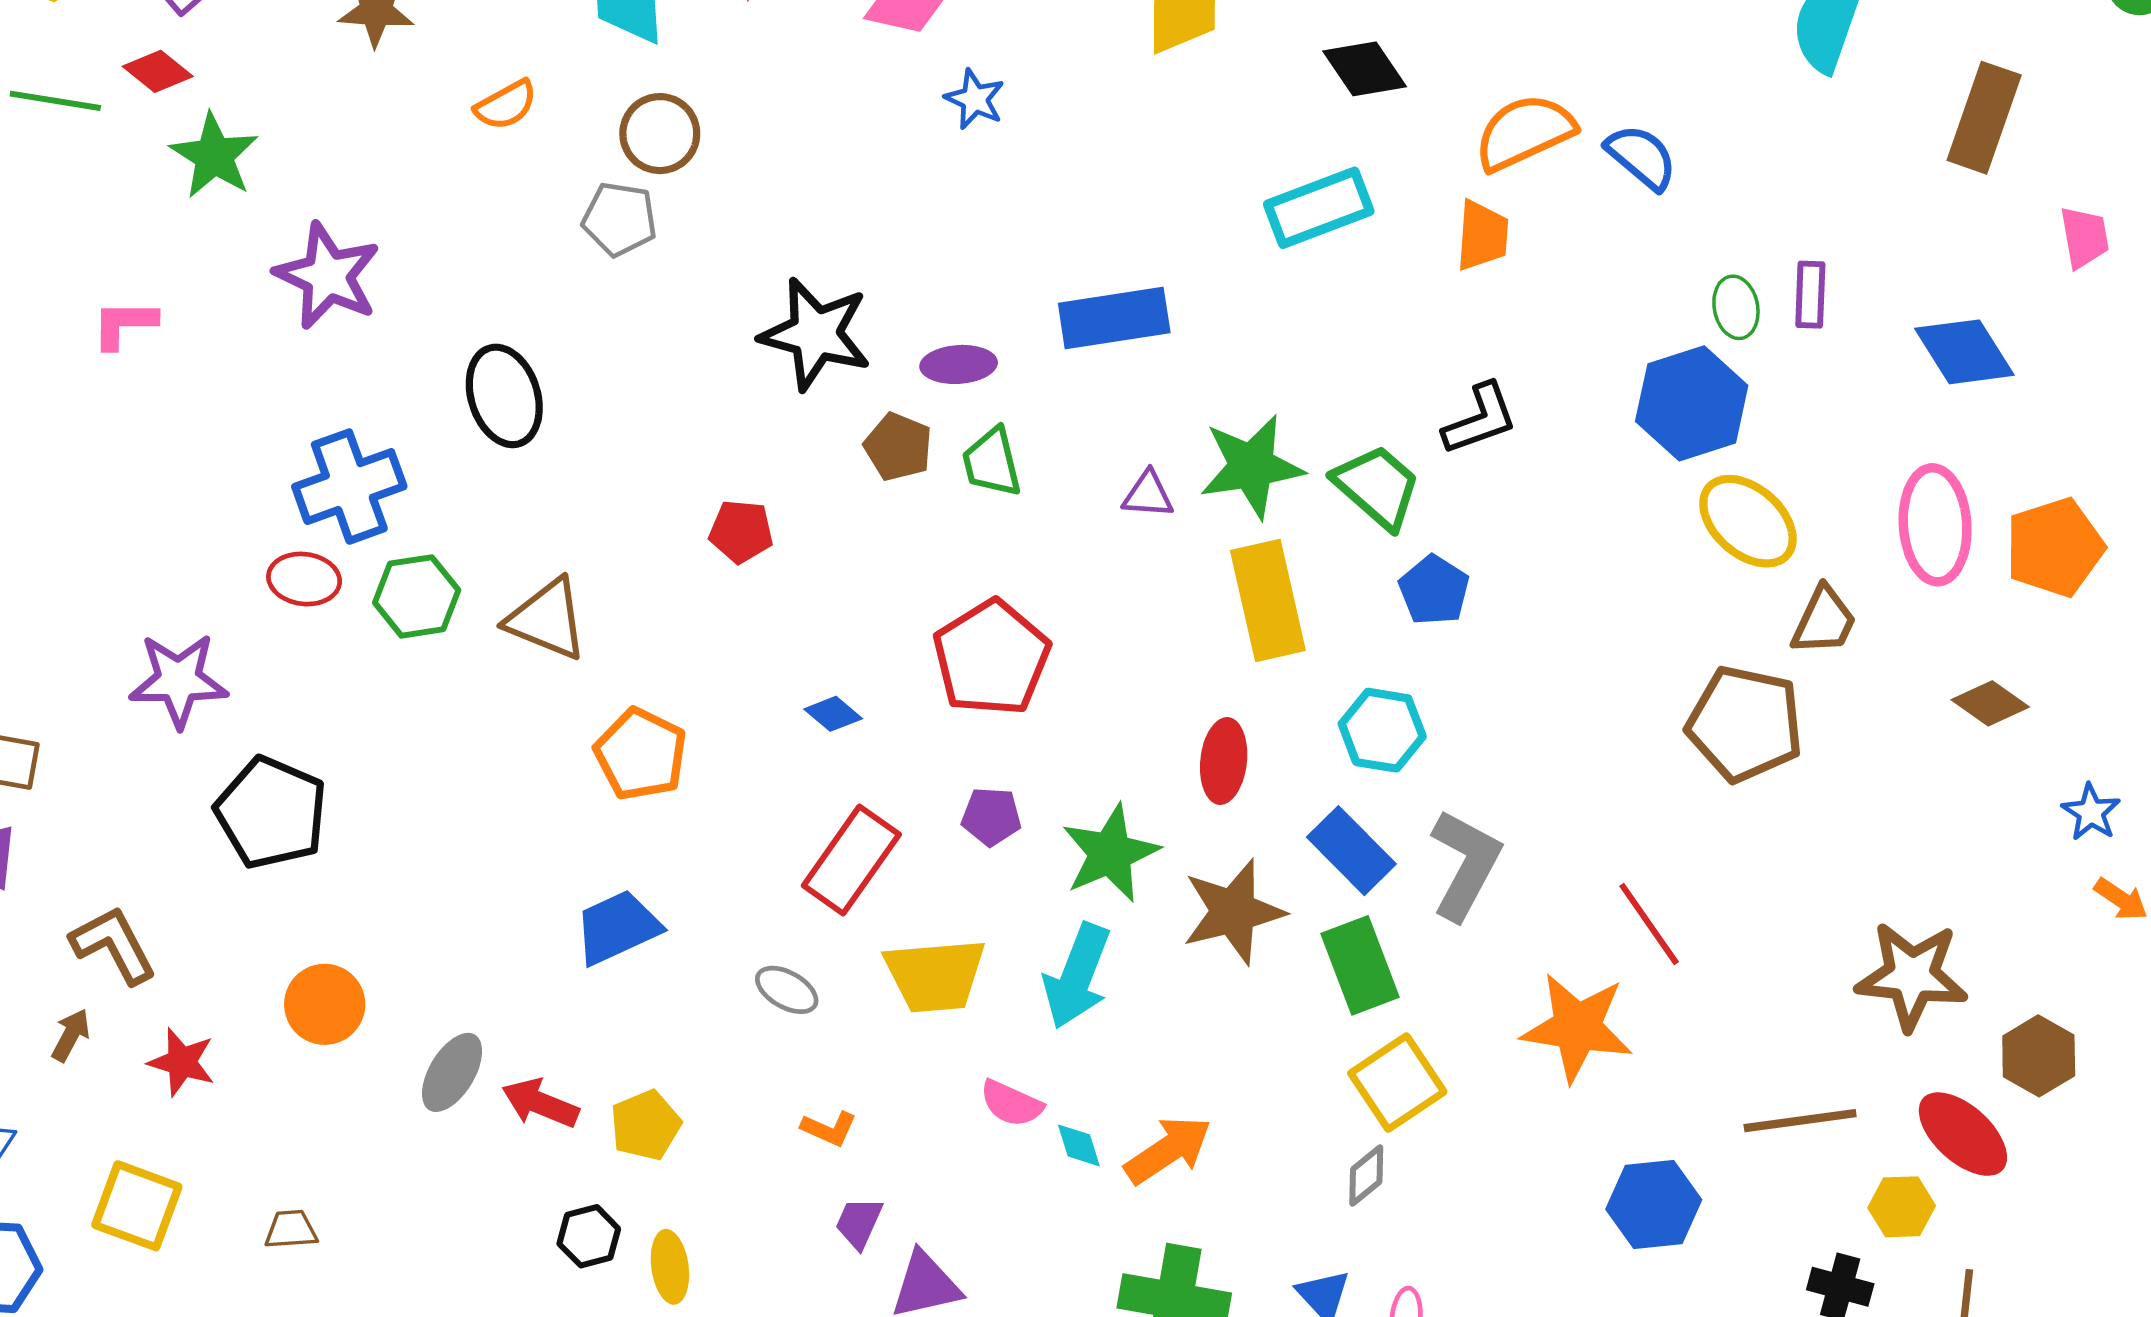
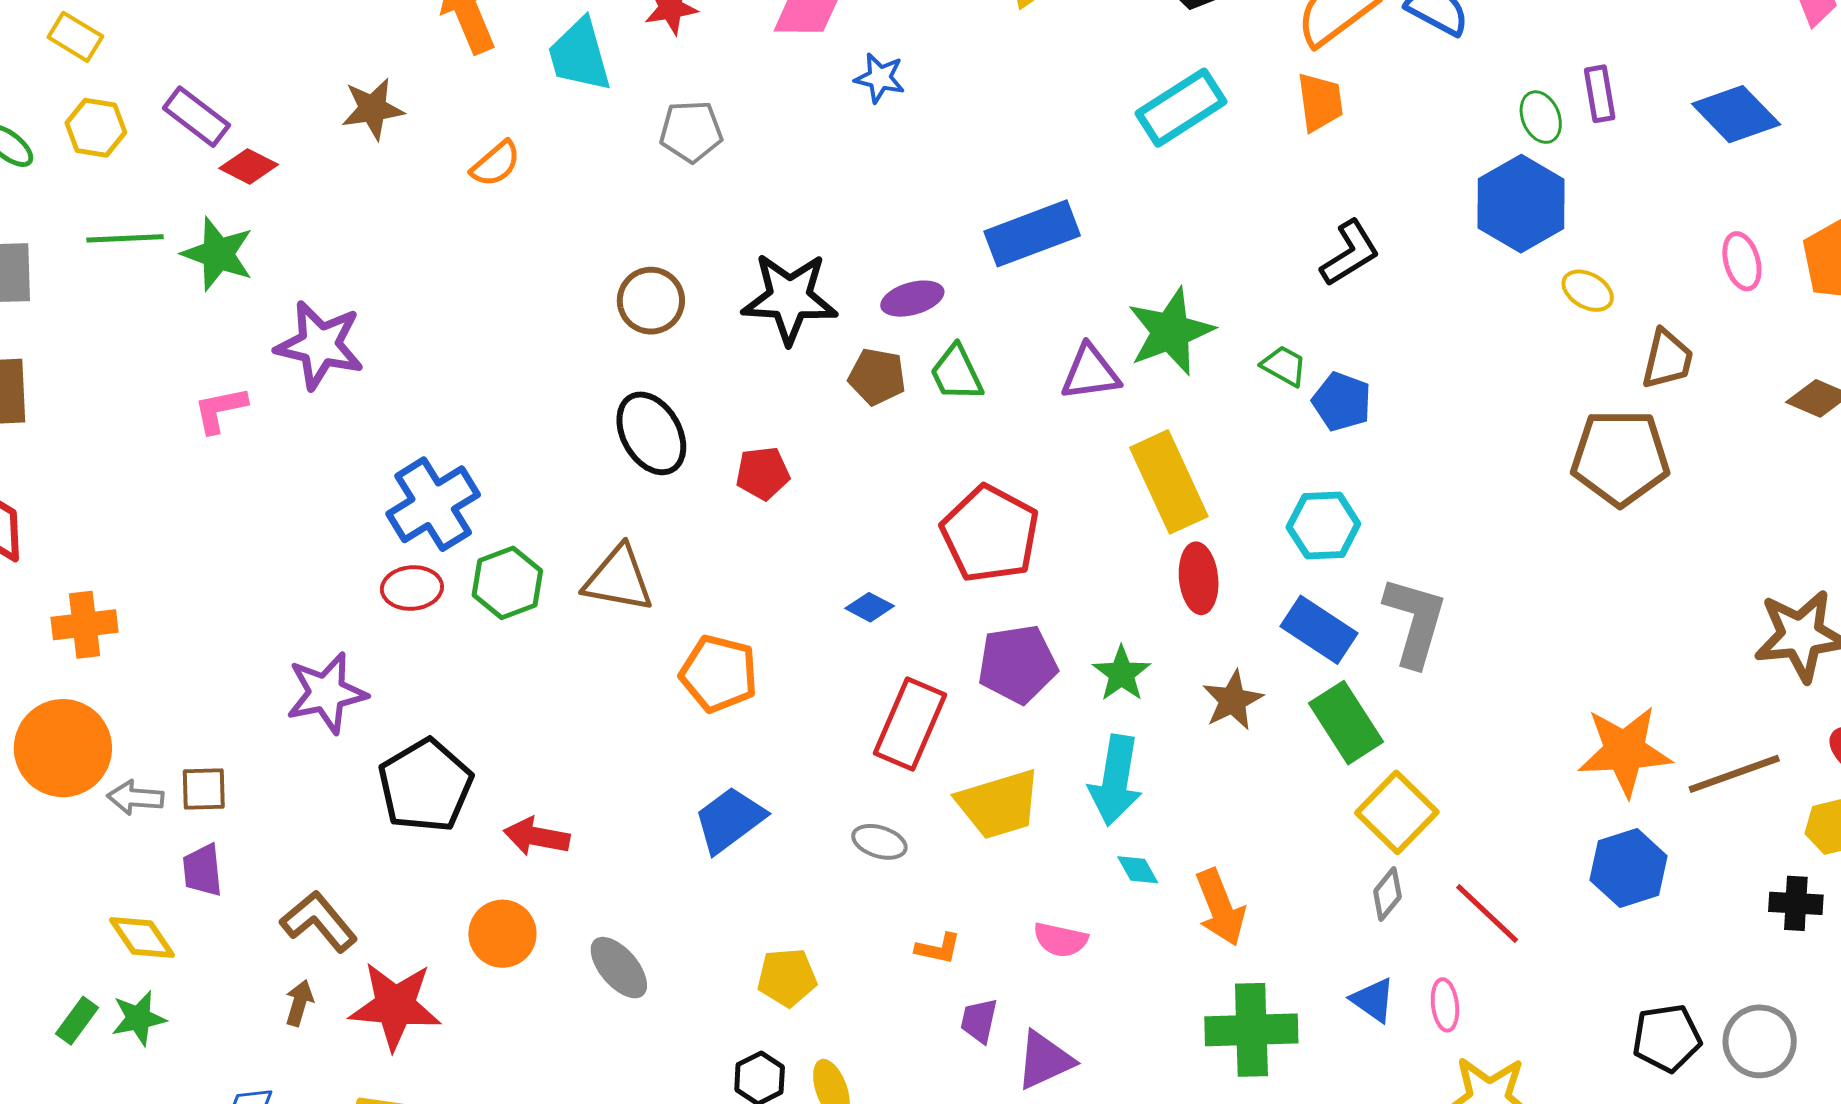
red diamond: (158, 71) -> (249, 166), moved
brown circle: (660, 134) -> (651, 301), moved
green star: (214, 156) -> (218, 254), moved
gray pentagon: (620, 219) -> (691, 131), moved
purple star: (328, 276) -> (320, 345), moved
black ellipse: (504, 396) -> (651, 433), moved
green trapezoid: (1377, 487) -> (1284, 366), moved, size x0.6
purple triangle: (1148, 495) -> (1090, 373), size x1.4
yellow ellipse: (1748, 521) -> (1588, 291), size x0.6
pink ellipse: (1935, 525) -> (1742, 261), size x0.6
yellow rectangle: (1268, 601) -> (1169, 482), moved
black pentagon: (271, 813) -> (425, 786), turned 30
purple pentagon: (991, 816) -> (1017, 664), size x1.6
green star: (1110, 853) -> (1122, 674), size x0.7
brown star: (1233, 912) -> (1233, 700), size x0.7
red line: (1649, 924) -> (1487, 913), moved
orange star: (1577, 1027) -> (1625, 751), moved
red star: (182, 1062) -> (395, 1006), size x1.6
gray ellipse: (452, 1072) -> (619, 968), turned -60
red arrow: (540, 1103) -> (537, 837), moved
pink semicircle: (1011, 1103) -> (1060, 940), moved
yellow pentagon: (646, 1125) -> (787, 977), turned 30
cyan diamond: (1079, 1145) -> (1138, 870), moved
orange arrow: (1168, 1150) -> (1220, 907), turned 114

